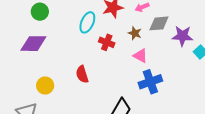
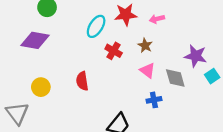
gray diamond: (159, 23) -> (175, 78), moved, turned 70
blue cross: (150, 82) -> (154, 100), size x0.6

